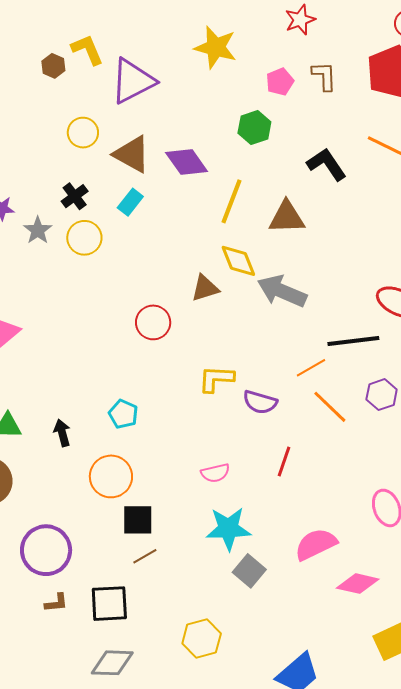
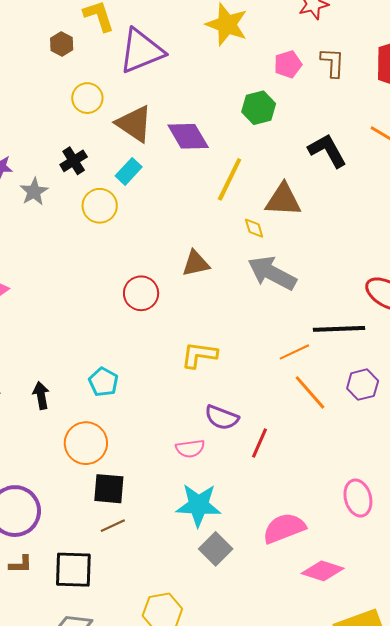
brown hexagon: (53, 66) -> (62, 44), moved
yellow circle: (84, 238) -> (100, 206), moved
yellow diamond: (238, 261) -> (254, 228), moved, size x0.6
purple semicircle: (260, 402) -> (222, 418), moved

